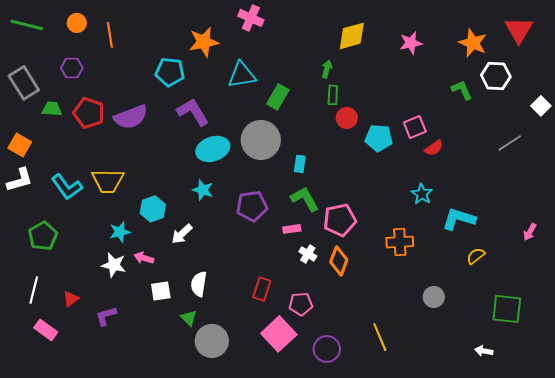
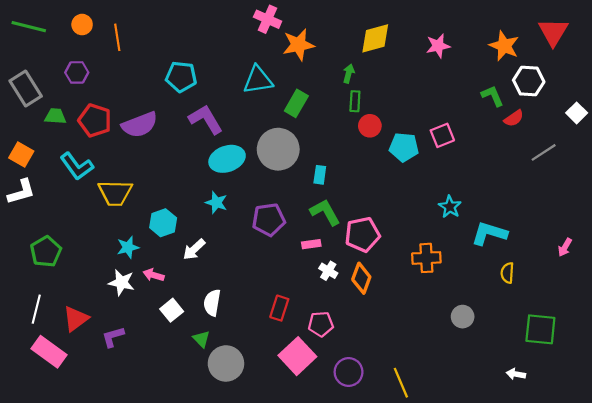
orange star: (204, 42) -> (298, 45), moved
red semicircle: (434, 148) -> (514, 118), moved
cyan L-shape: (67, 187) -> (77, 166), moved
yellow semicircle: (476, 256) -> (507, 273), turned -48
white square: (161, 291) -> (172, 310), turned -30
red triangle: (71, 299) -> (76, 319), size x1.5
pink rectangle: (46, 330) -> (49, 352), size x1.4
yellow line: (380, 337) -> (401, 383), moved

